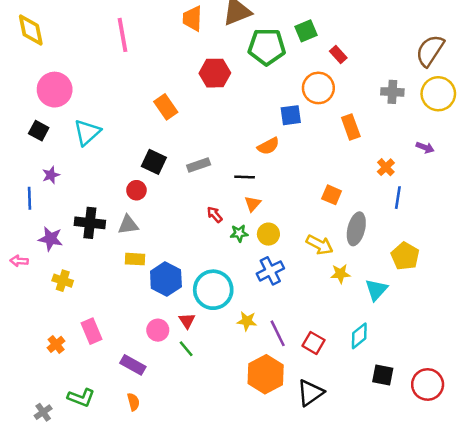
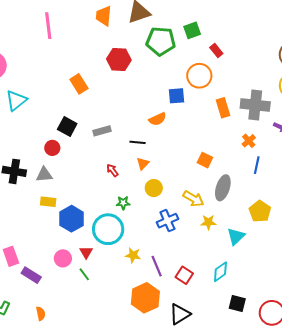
gray cross: (392, 92) -> (255, 105), moved, size x1.6
green star: (239, 233) -> (123, 203), moved
blue cross: (270, 271) -> (167, 221), moved
purple rectangle: (133, 365) -> (31, 275), moved

